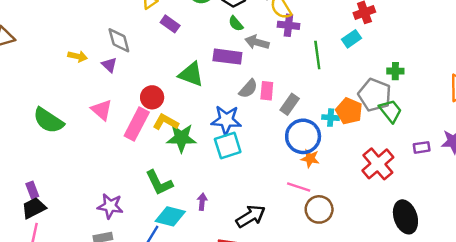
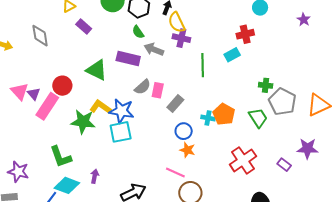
purple triangle: (109, 65) -> (34, 94), moved
gray pentagon: (375, 95) -> (282, 102), moved
yellow L-shape: (166, 122) -> (100, 107), moved
blue circle: (303, 136) -> (184, 131), size x0.6
purple rectangle: (422, 147) -> (284, 165), moved, turned 40

